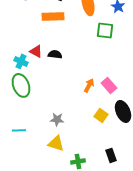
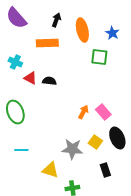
cyan cross: (21, 61) -> (15, 62), moved
gray star: (57, 119) -> (72, 149), moved, size x1.5
cyan line: (19, 130) -> (21, 150), moved
black rectangle: (111, 155) -> (105, 170), moved

